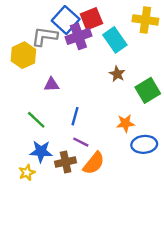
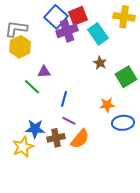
gray L-shape: (44, 36) -> (16, 29), moved
green line: (36, 120) -> (32, 87), moved
yellow star: (27, 173) -> (23, 147), size x1.5

